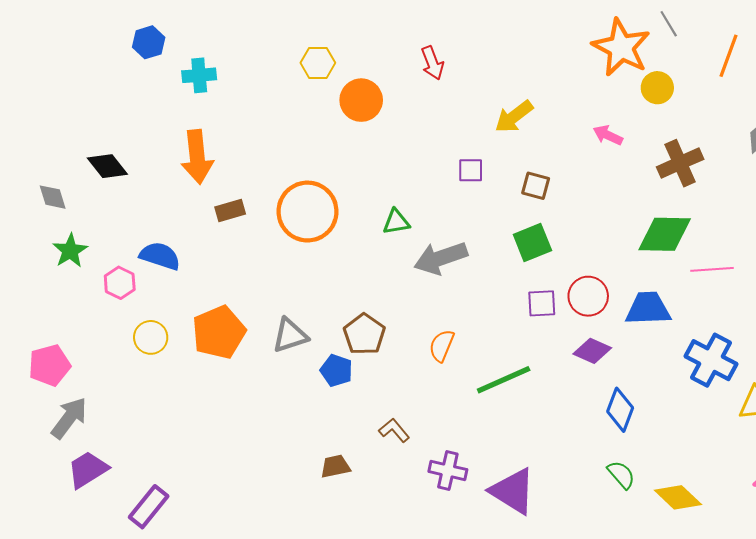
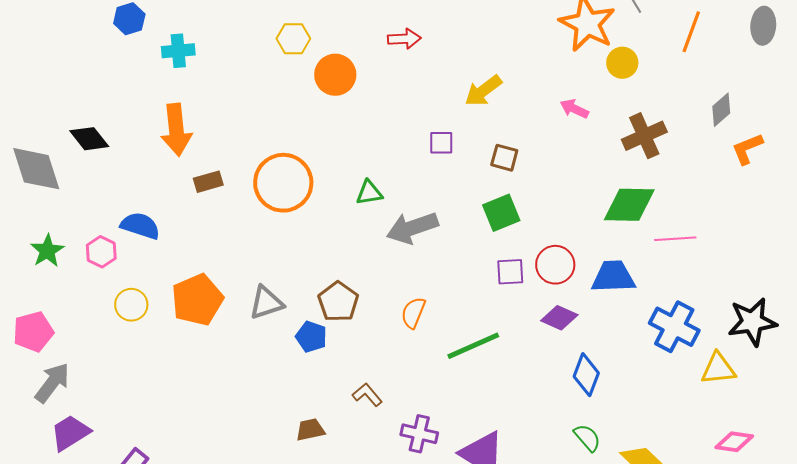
red arrow: (432, 63) -> (404, 39), turned -72
gray diamond: (53, 197) -> (36, 169), size x1.8
green star: (70, 251) -> (47, 251), moved

